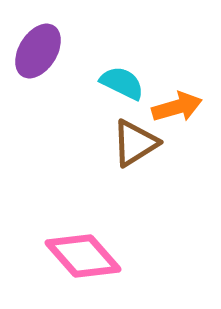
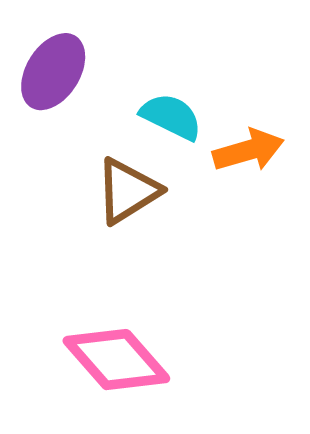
brown triangle: (135, 143) -> (128, 191), moved

